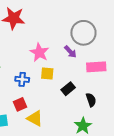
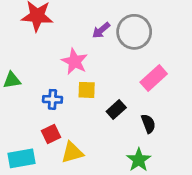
purple arrow: (70, 52) -> (101, 30), moved, turned 96
pink rectangle: (96, 67) -> (154, 78), turned -36
yellow triangle: (35, 118) -> (72, 152), turned -42

